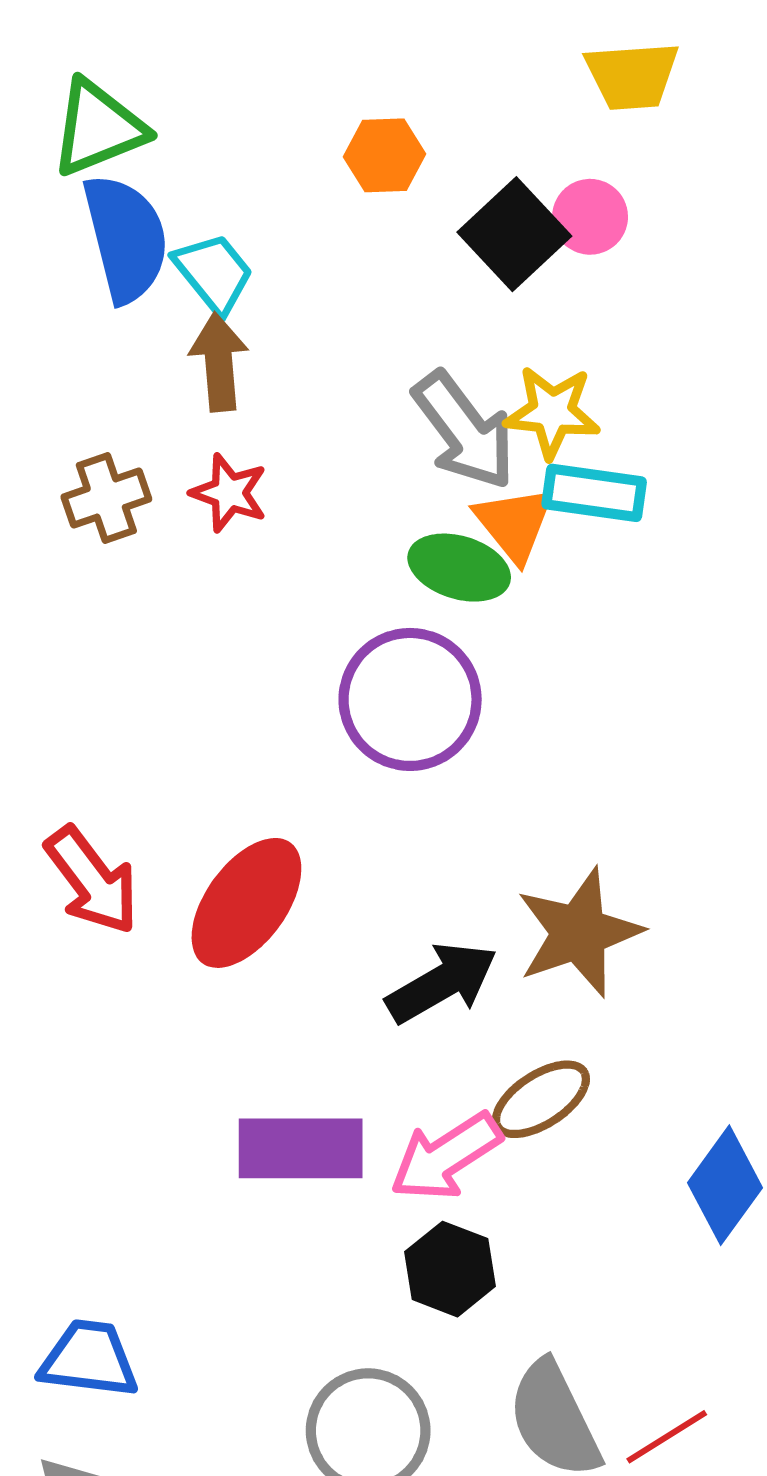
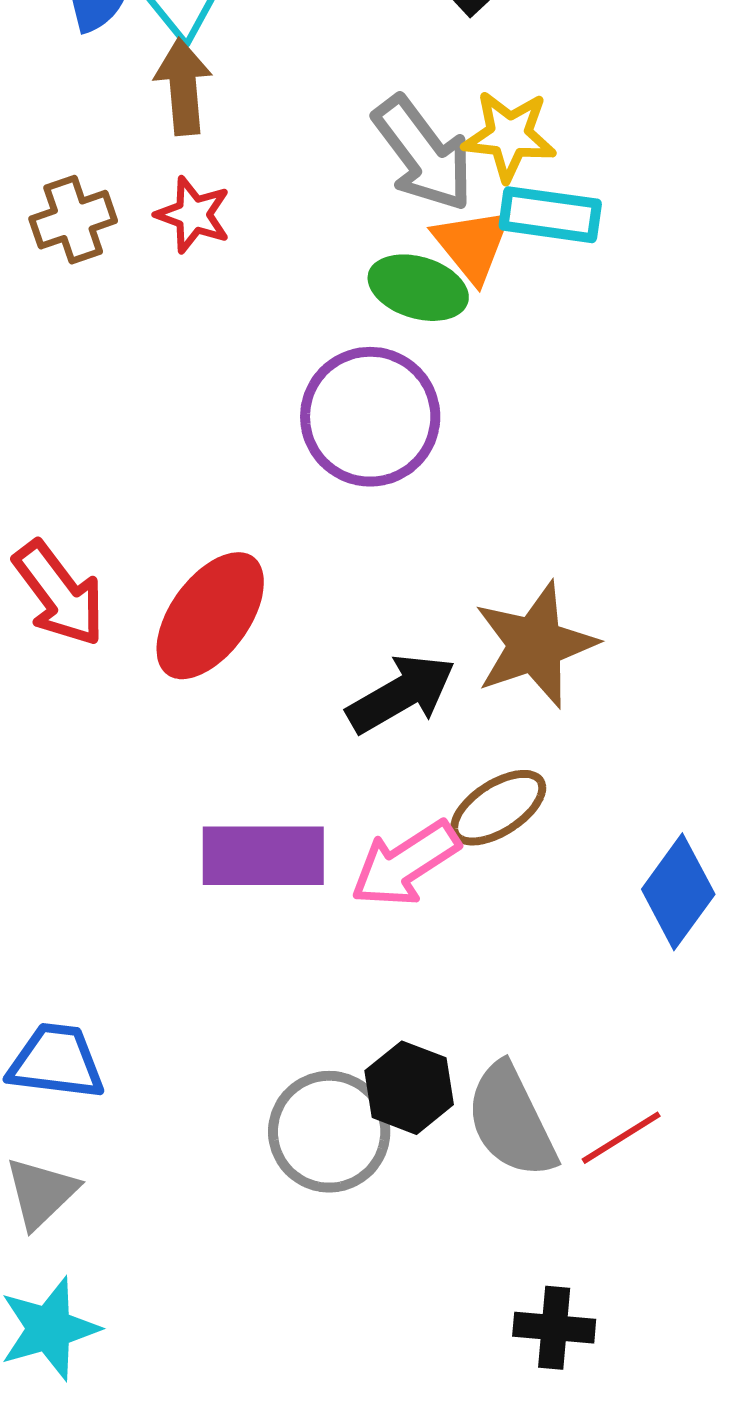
black hexagon: (450, 1269) -> (409, 1088), moved

